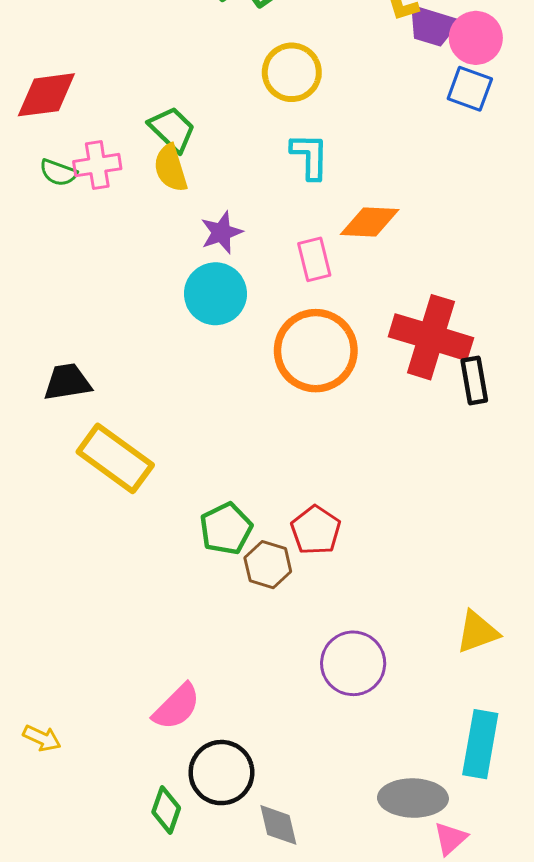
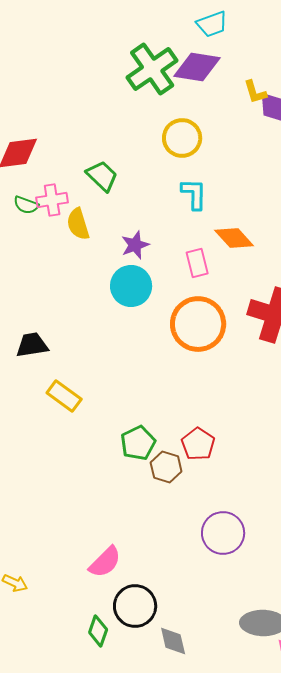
yellow semicircle: (171, 168) -> (78, 224), moved
orange diamond: (370, 222) -> (234, 238), turned 45
yellow rectangle: (115, 458) -> (64, 396), size x0.7

